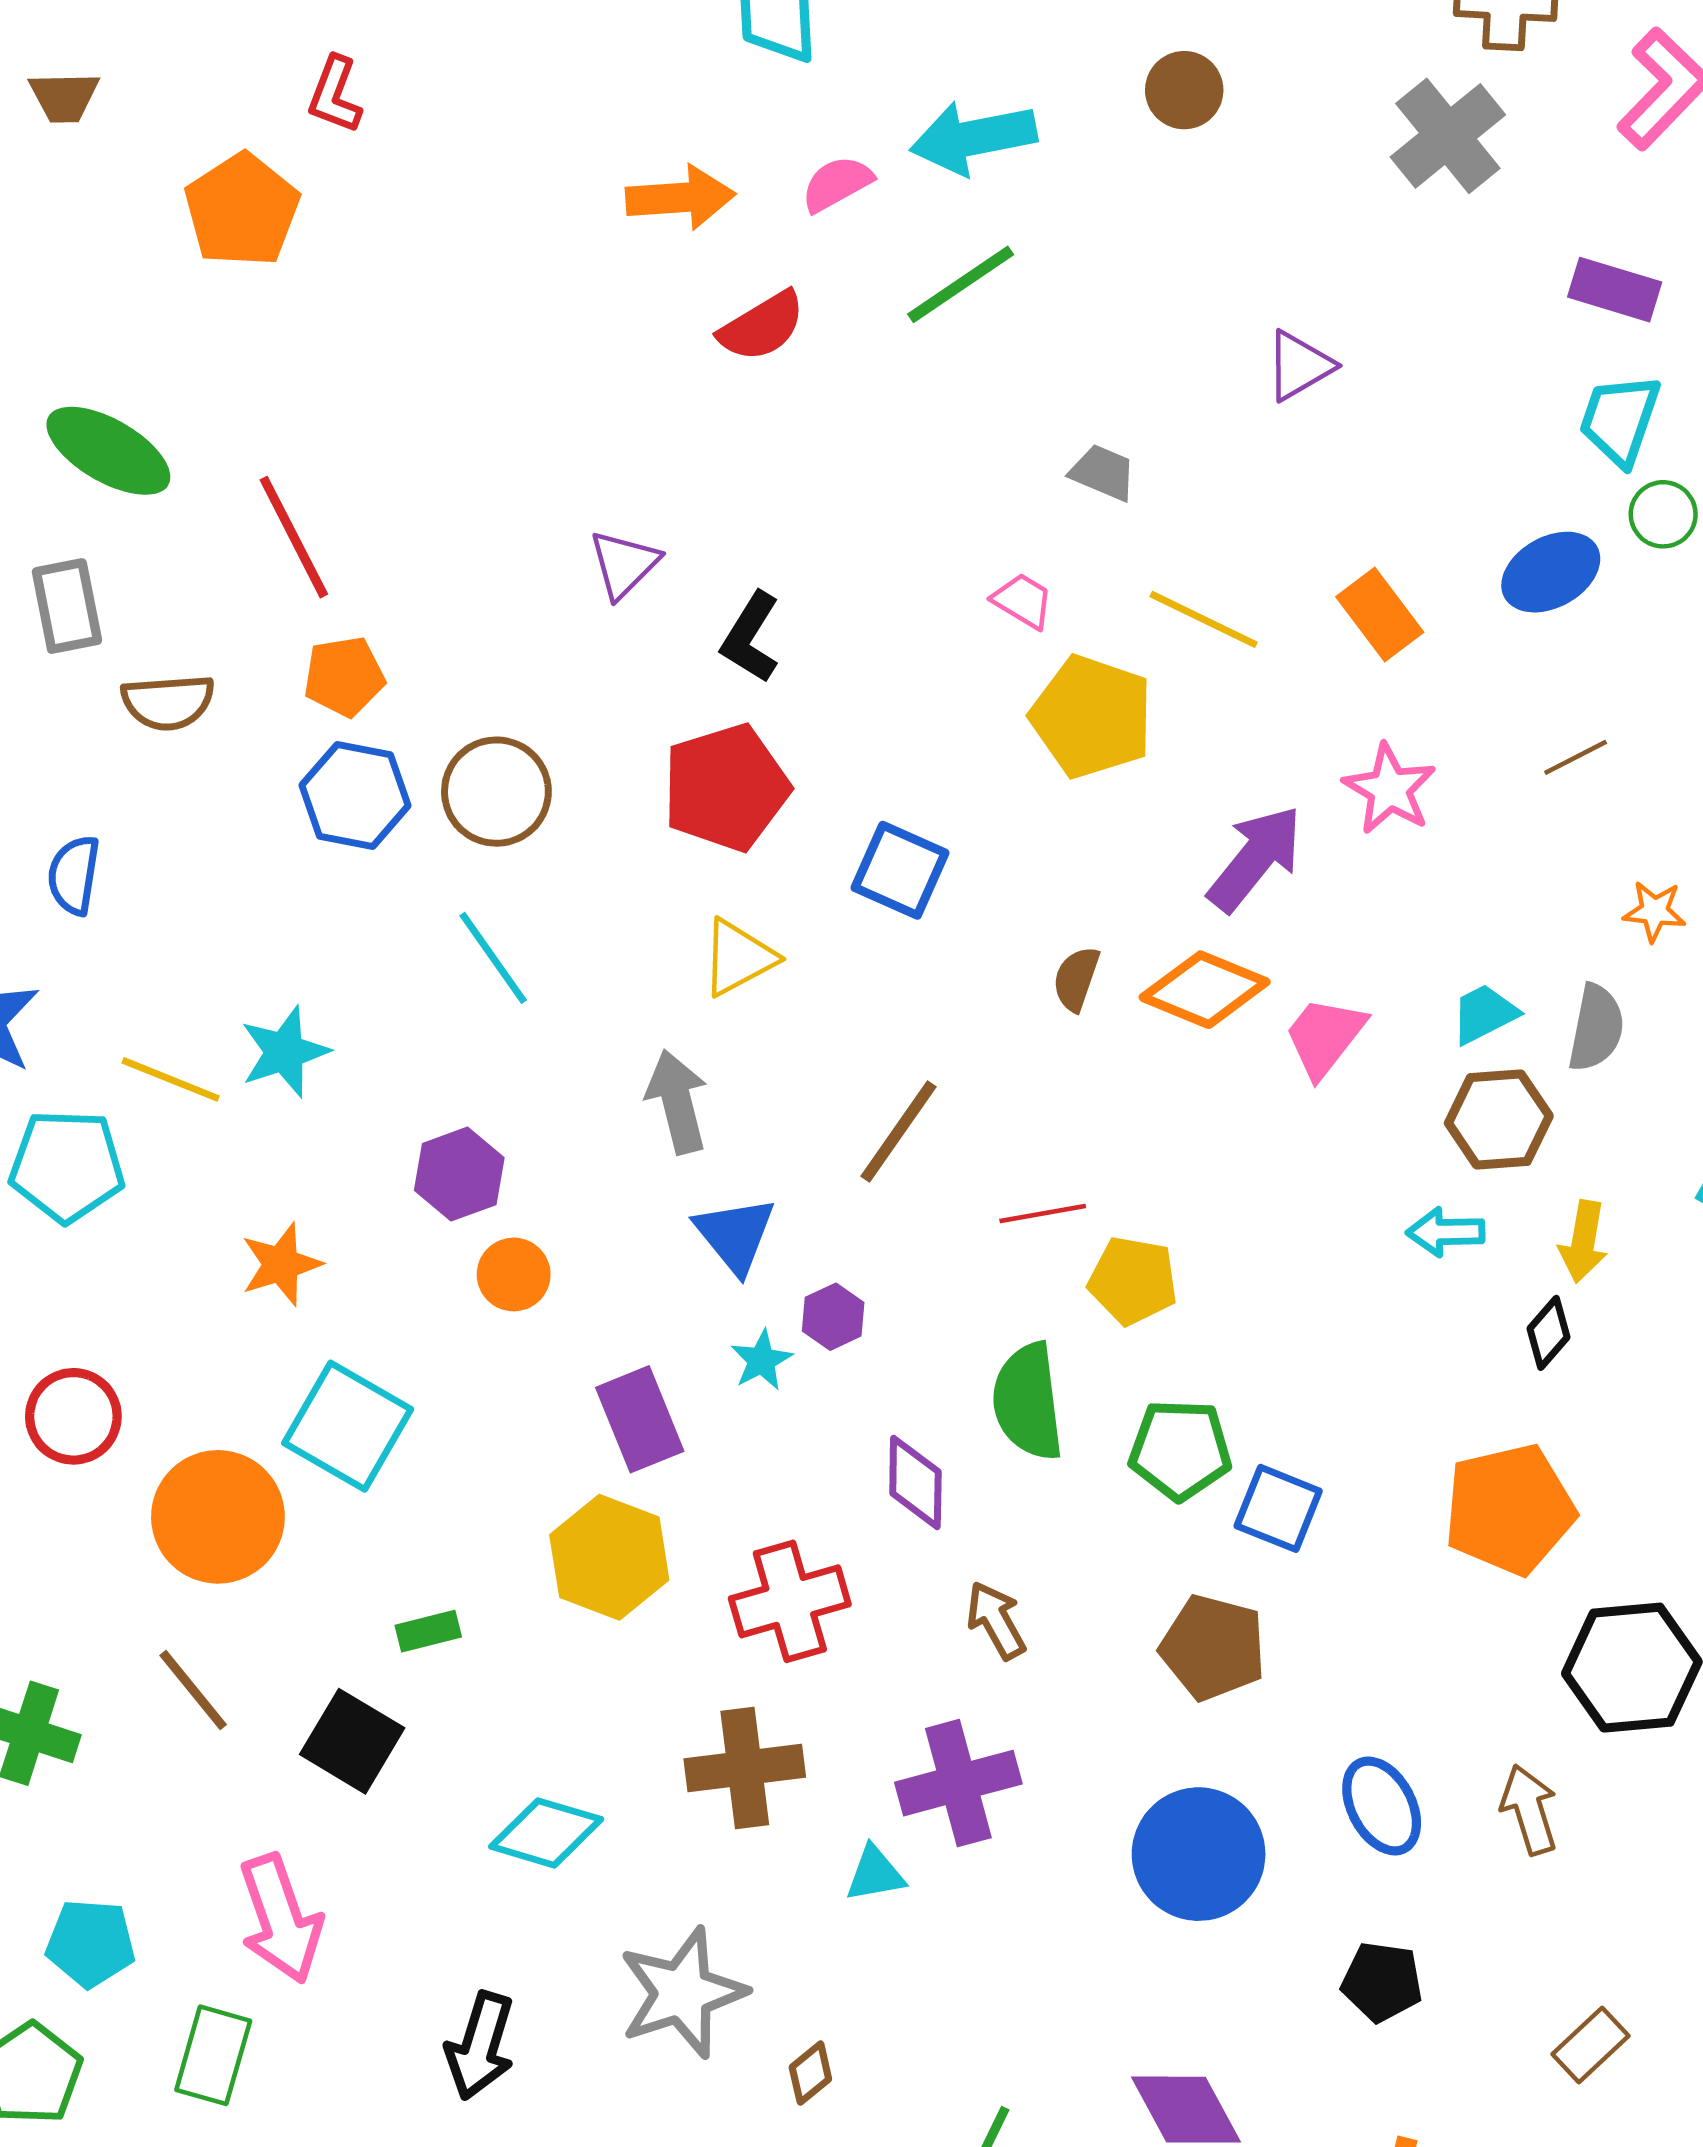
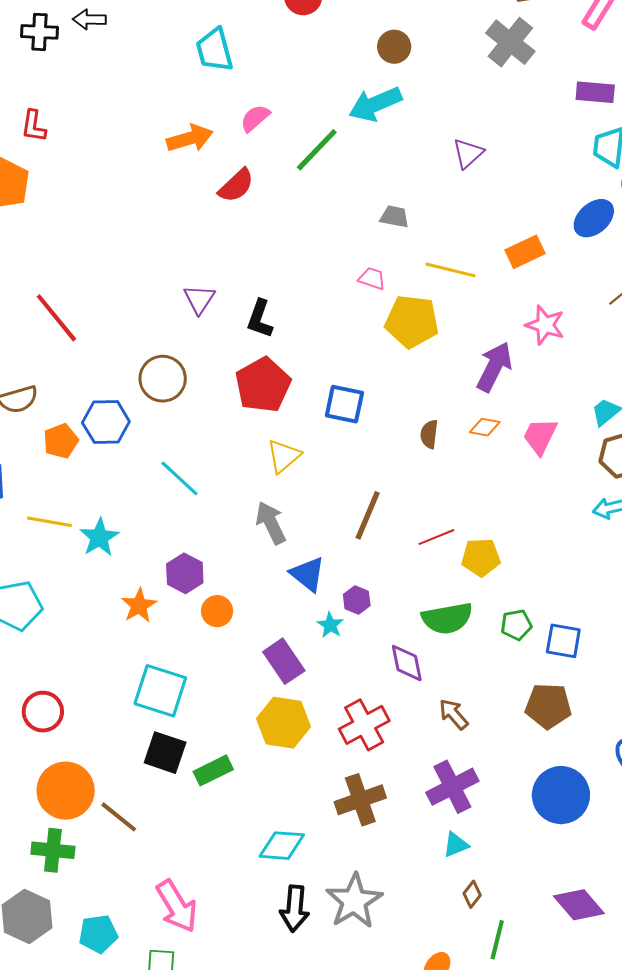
cyan arrow: (973, 138) -> (375, 104), moved
orange rectangle: (1380, 615) -> (525, 252), turned -66
orange pentagon: (344, 676) -> (61, 441), moved
brown circle: (496, 792) -> (163, 379), moved
orange diamond: (1205, 990) -> (485, 427), size x0.6
yellow line: (171, 1079) -> (49, 522), moved
orange star: (281, 1264) -> (139, 606), moved
green semicircle: (1028, 1402) -> (447, 618), turned -81
green pentagon: (1180, 1450) -> (516, 625), size x0.7
orange circle: (218, 1517) -> (66, 791), moved
green rectangle: (428, 1631) -> (213, 770), size x1.4
black square: (352, 1741) -> (165, 753), moved
cyan triangle: (875, 1874) -> (456, 845), moved
black arrow: (480, 2046) -> (295, 908), moved
brown diamond: (810, 2073) -> (472, 894), moved

